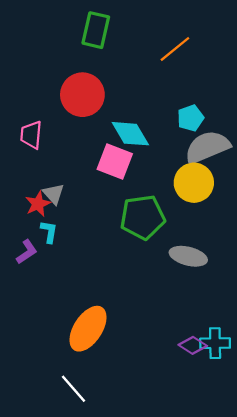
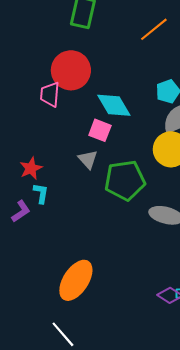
pink trapezoid: (31, 135) -> (50, 94), moved
pink square: (115, 162) -> (100, 130), size x0.7
gray triangle: (53, 194) -> (88, 159), moved

